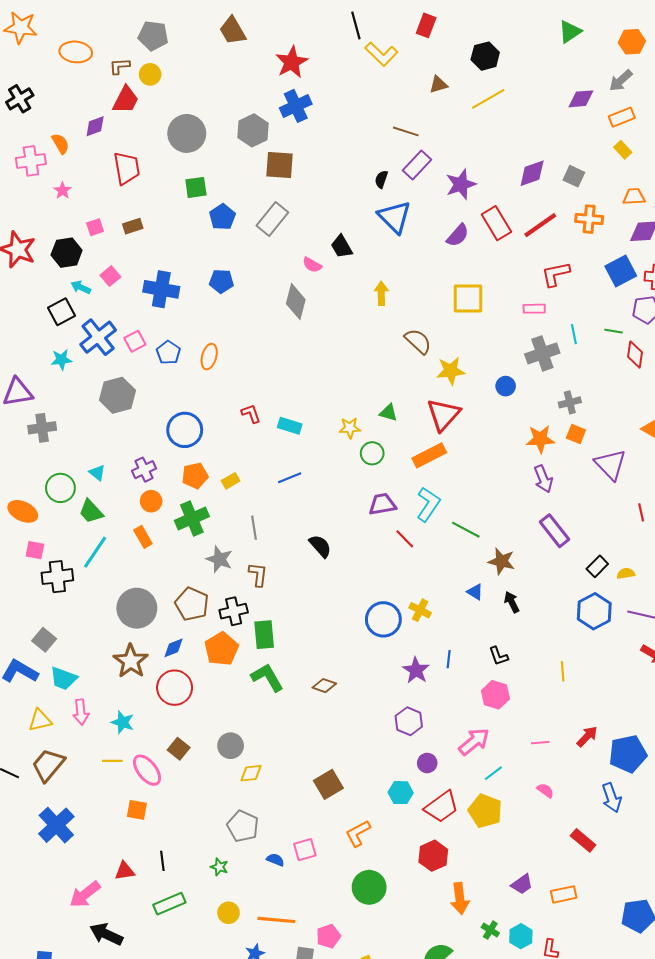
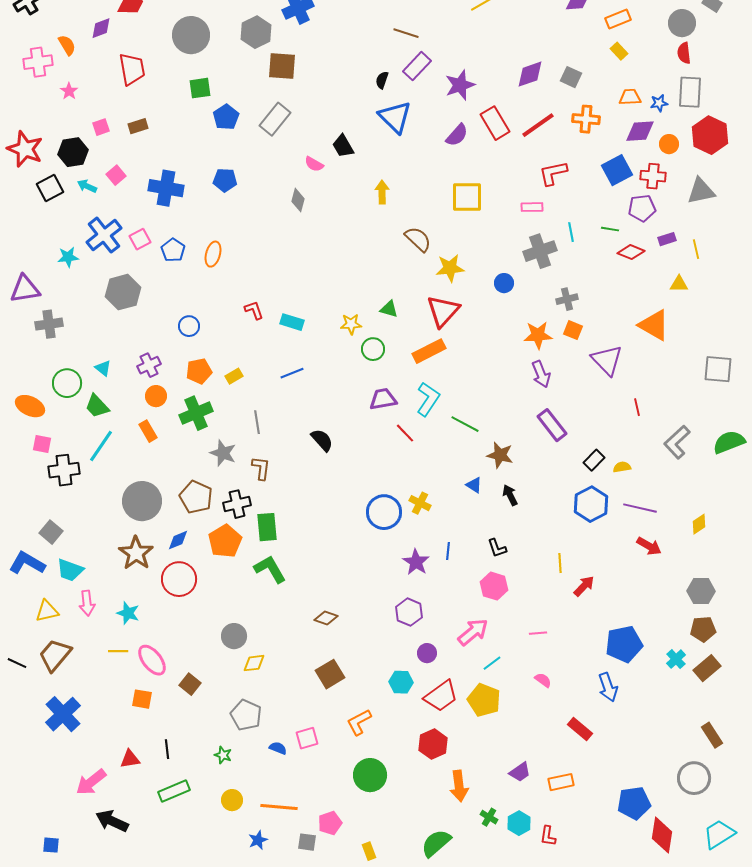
gray diamond: (296, 302) -> (298, 200), size x0.7
black square: (61, 312) -> (50, 188), moved
red diamond: (635, 355) -> (631, 252), turned -76
blue circle: (185, 430) -> (189, 326), size x0.6
brown diamond: (324, 686) -> (326, 618), moved
red arrow: (587, 737) -> (584, 586), moved
brown square: (179, 749) -> (190, 684), moved

